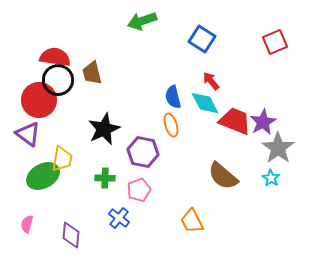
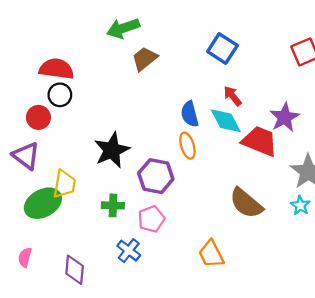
green arrow: (142, 21) -> (123, 28), moved
brown trapezoid: (92, 73) -> (145, 59), moved, turned 65
black circle: (58, 80) -> (60, 95), size x0.7
red circle: (39, 100) -> (38, 117), size x0.6
purple star: (263, 122) -> (285, 117), moved

